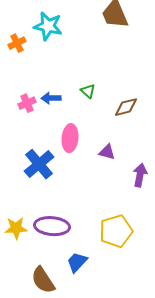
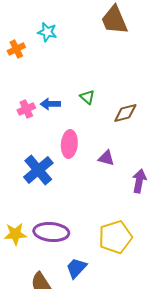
cyan star: (48, 26) -> (47, 32), size x0.7

